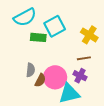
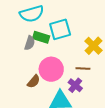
gray semicircle: (31, 70) -> (30, 43), moved
pink circle: (55, 77) -> (51, 69), moved

